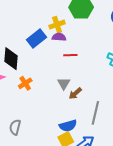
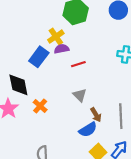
brown arrow: (75, 93) -> (96, 115), moved, turned -64
blue semicircle: (68, 126) -> (88, 130), moved

